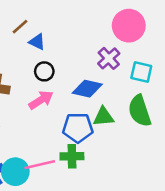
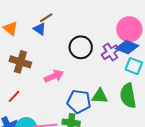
blue triangle: (37, 42) -> (40, 29), moved
black circle: (44, 71) -> (81, 47), moved, size x1.5
blue diamond: (87, 89) -> (127, 47), moved

